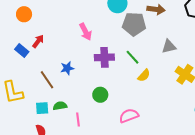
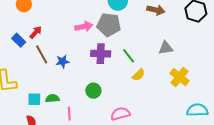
gray pentagon: (134, 24) -> (109, 25), moved
pink arrow: (85, 32) -> (84, 27), turned -78
brown line: (47, 80) -> (42, 54), moved

